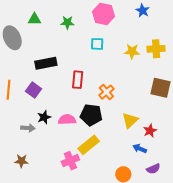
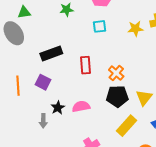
green triangle: (34, 19) -> (24, 12), moved
black pentagon: (91, 115) -> (117, 96), moved
gray arrow: (28, 128) -> (43, 121), turned 96
yellow rectangle: (89, 145) -> (127, 126), moved

